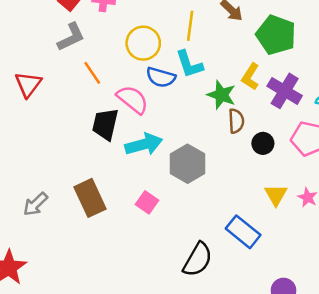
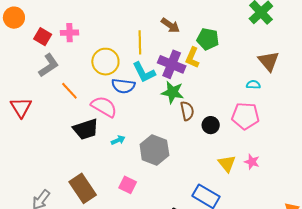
green pentagon: (276, 35) -> (208, 39), size x0.7
yellow L-shape: (251, 77) -> (192, 58), moved
purple cross: (285, 91) -> (172, 64), moved
black trapezoid: (105, 124) -> (86, 129), turned -112
cyan arrow: (144, 144) -> (118, 140), size x0.5

